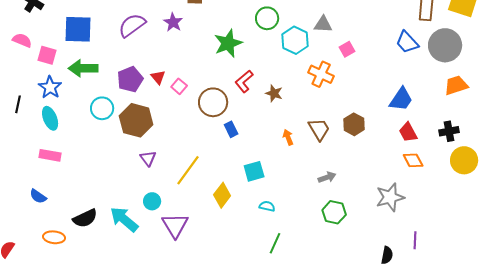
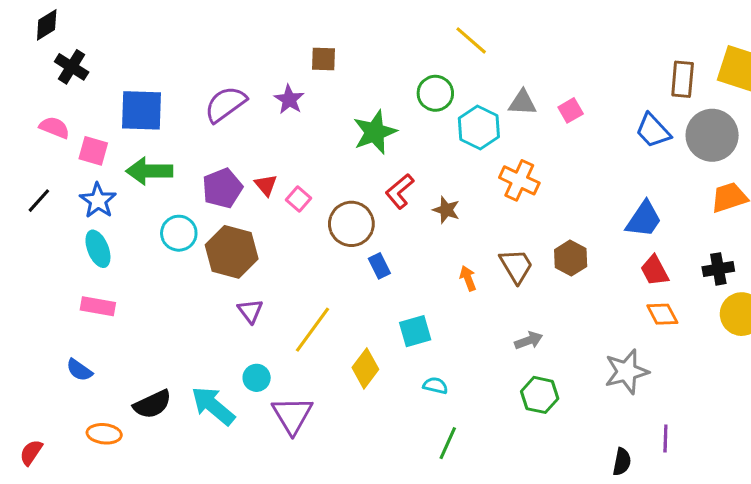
pink square: (347, 49) -> (571, 110), moved
black line: (18, 104) -> (39, 201), moved, turned 30

